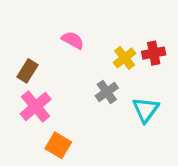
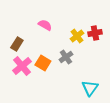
cyan triangle: (146, 110) -> (90, 88), moved
orange square: (58, 145) -> (43, 63), moved

